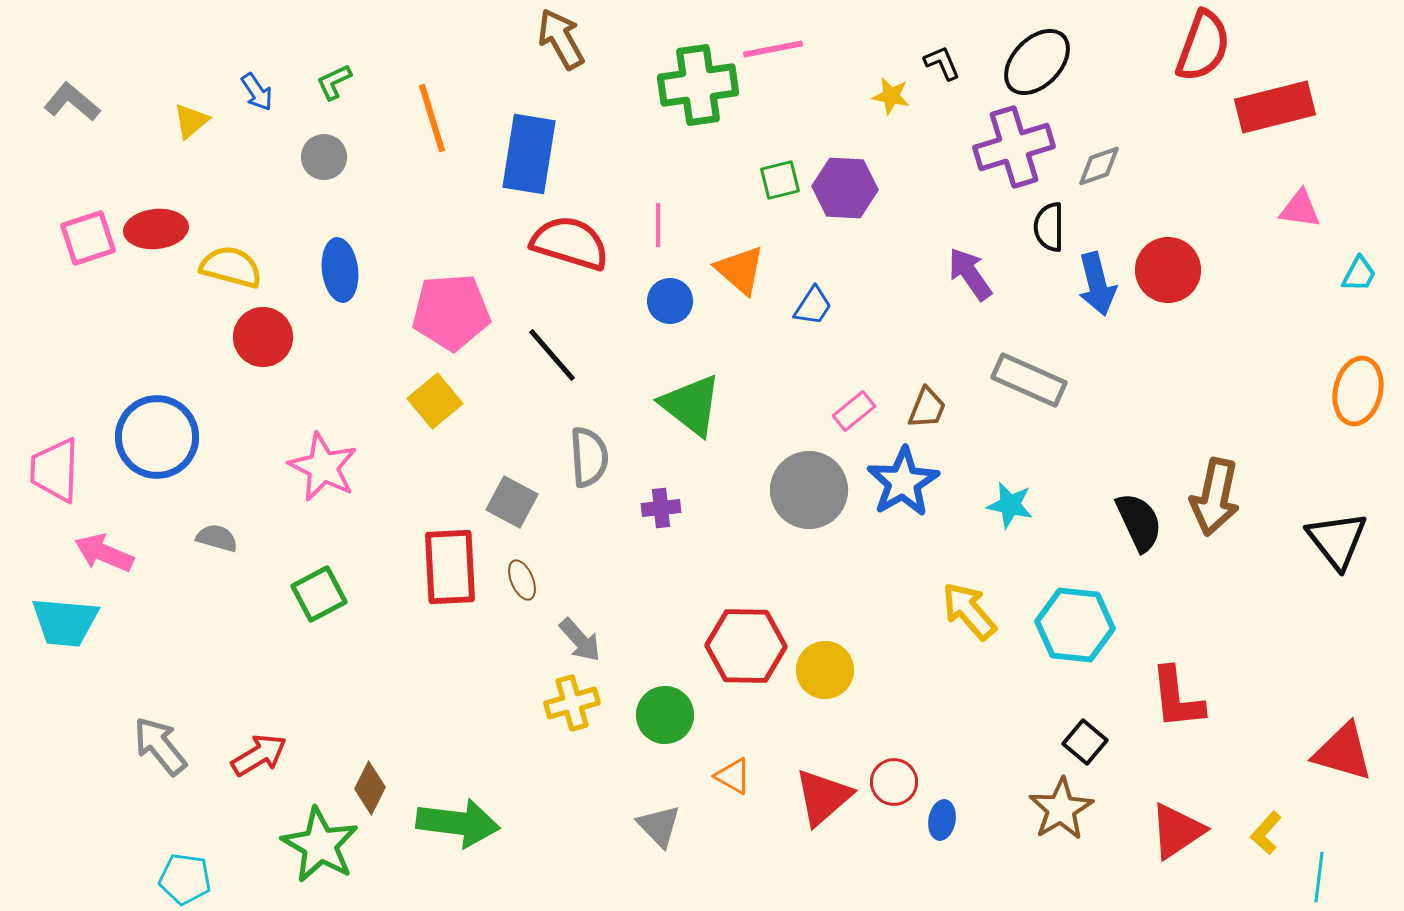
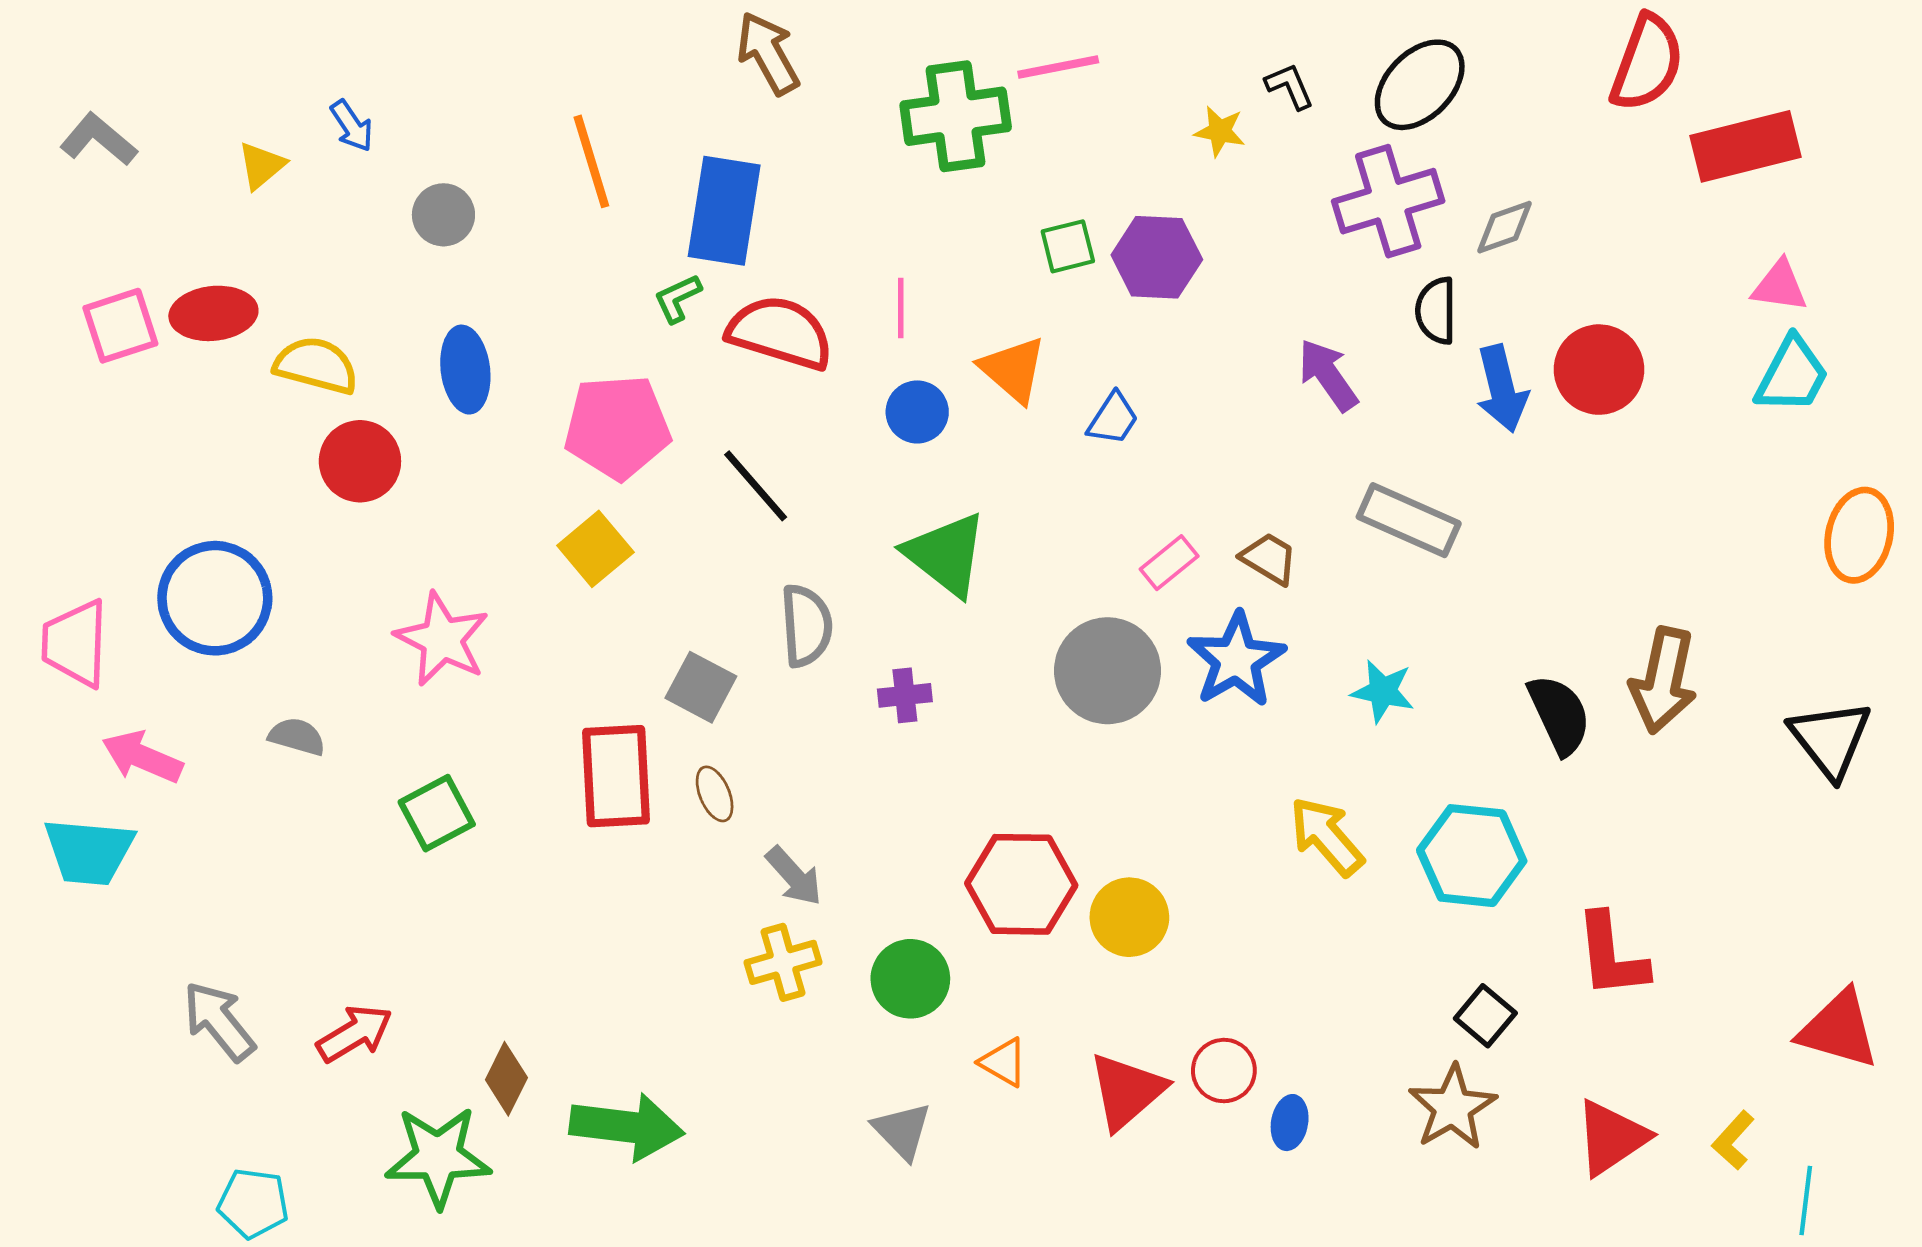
green L-shape: (334, 82) -> (678, 298), moved
cyan trapezoid: (1359, 274) -> (1792, 375), moved, size x1.6
brown trapezoid: (927, 408) -> (1269, 558), turned -81
green star: (320, 845) -> (438, 1157), turned -30

